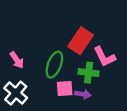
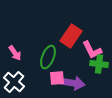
green cross: (89, 73) -> (99, 64), moved
purple arrow: (83, 94) -> (73, 83), size x1.6

